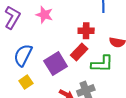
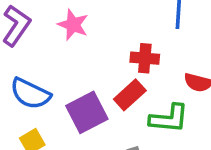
blue semicircle: (23, 55) -> (30, 94), turned -95

